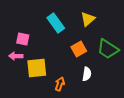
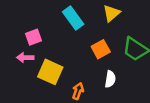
pink square: (23, 39) -> (34, 37), turned -32
yellow square: (37, 68) -> (50, 72), turned 30

